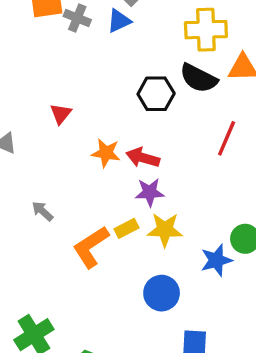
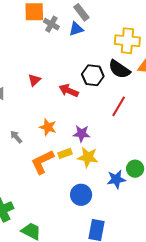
red line: (227, 138) -> (119, 106), moved
orange star: (106, 153) -> (48, 127), moved
red arrow: (143, 158) -> (69, 91), moved

